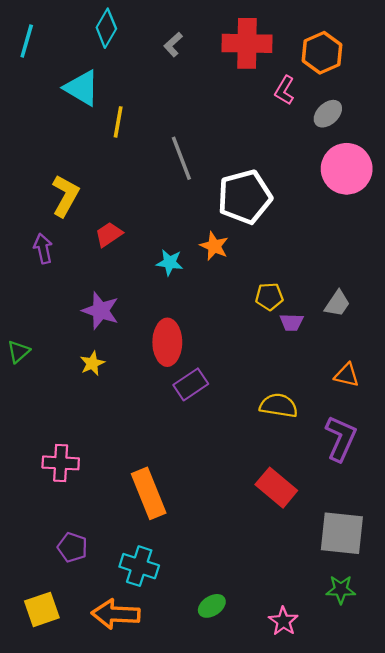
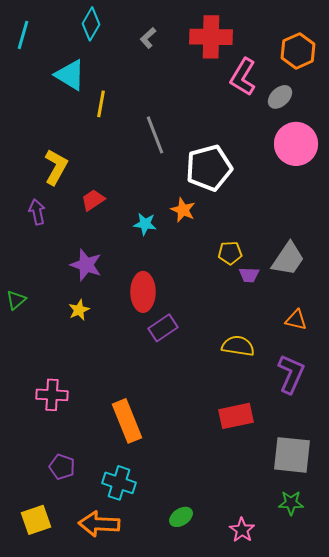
orange hexagon: (322, 53) -> (298, 51), moved
pink L-shape: (285, 90) -> (243, 77), size x1.5
gray trapezoid: (337, 304) -> (288, 259), size x1.5
red rectangle: (276, 488) -> (236, 416), turned -52

